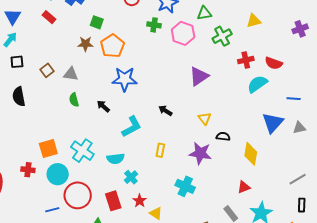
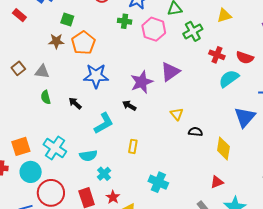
red cross: (246, 60) -> (217, 55), turned 35
black arrow: (165, 111) -> (129, 106), moved
purple star: (200, 153) -> (142, 82), moved, turned -30

